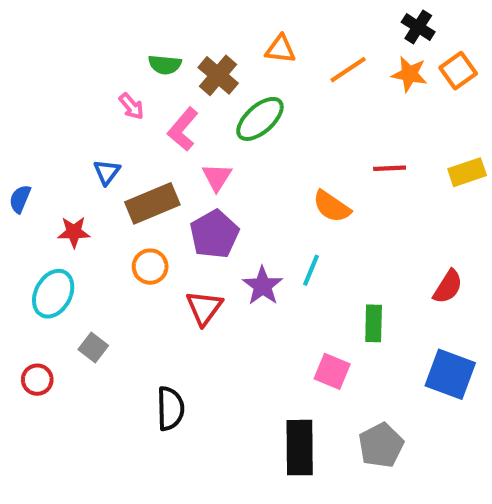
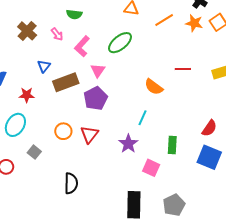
brown cross: (218, 75) -> (27, 31), moved
orange circle: (150, 267) -> (63, 131), moved
purple star: (263, 286) -> (128, 144), moved
blue square: (450, 374) -> (209, 157), moved

